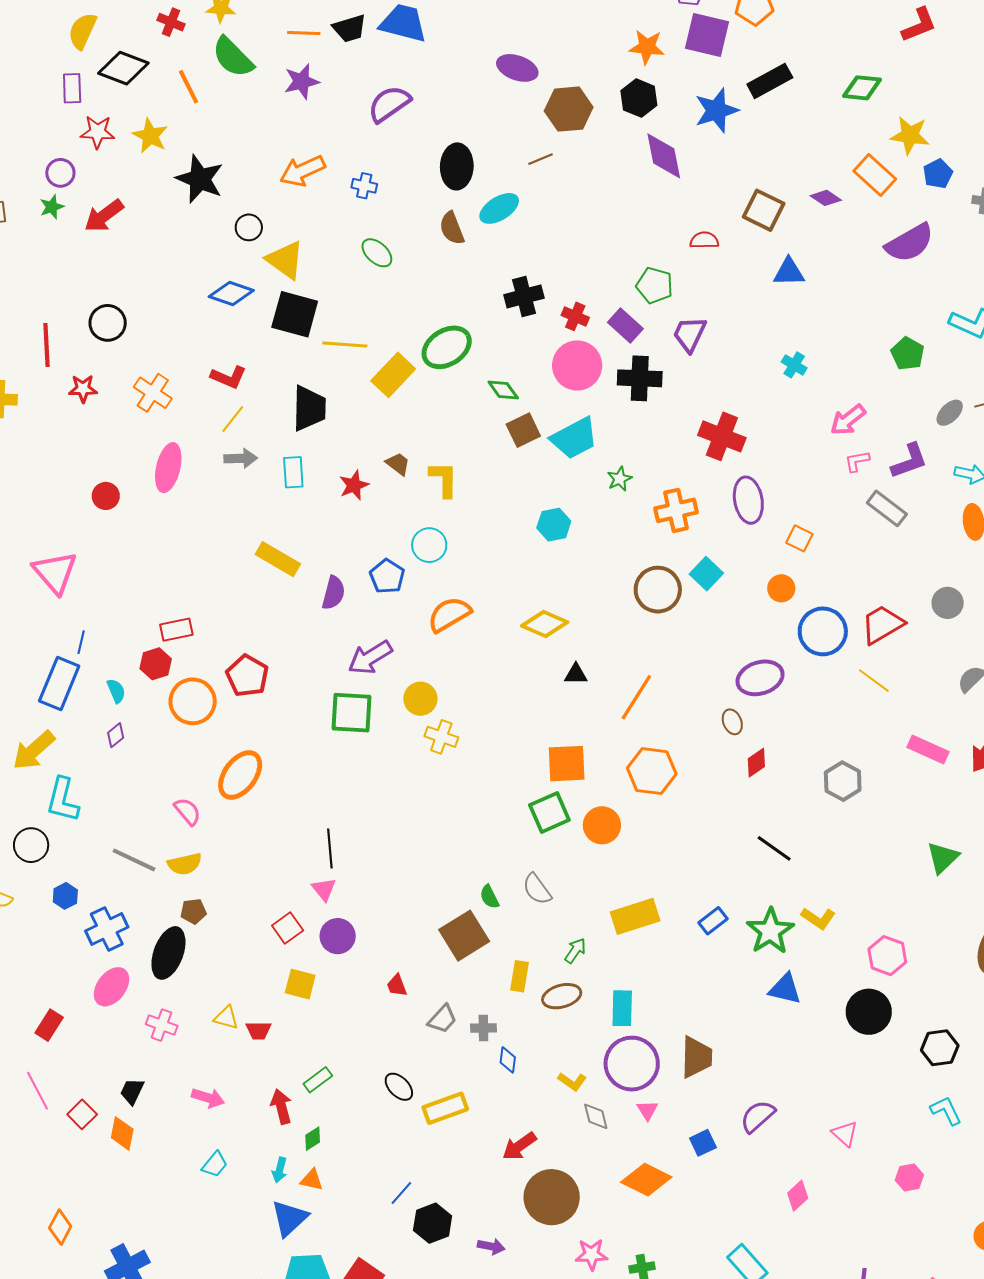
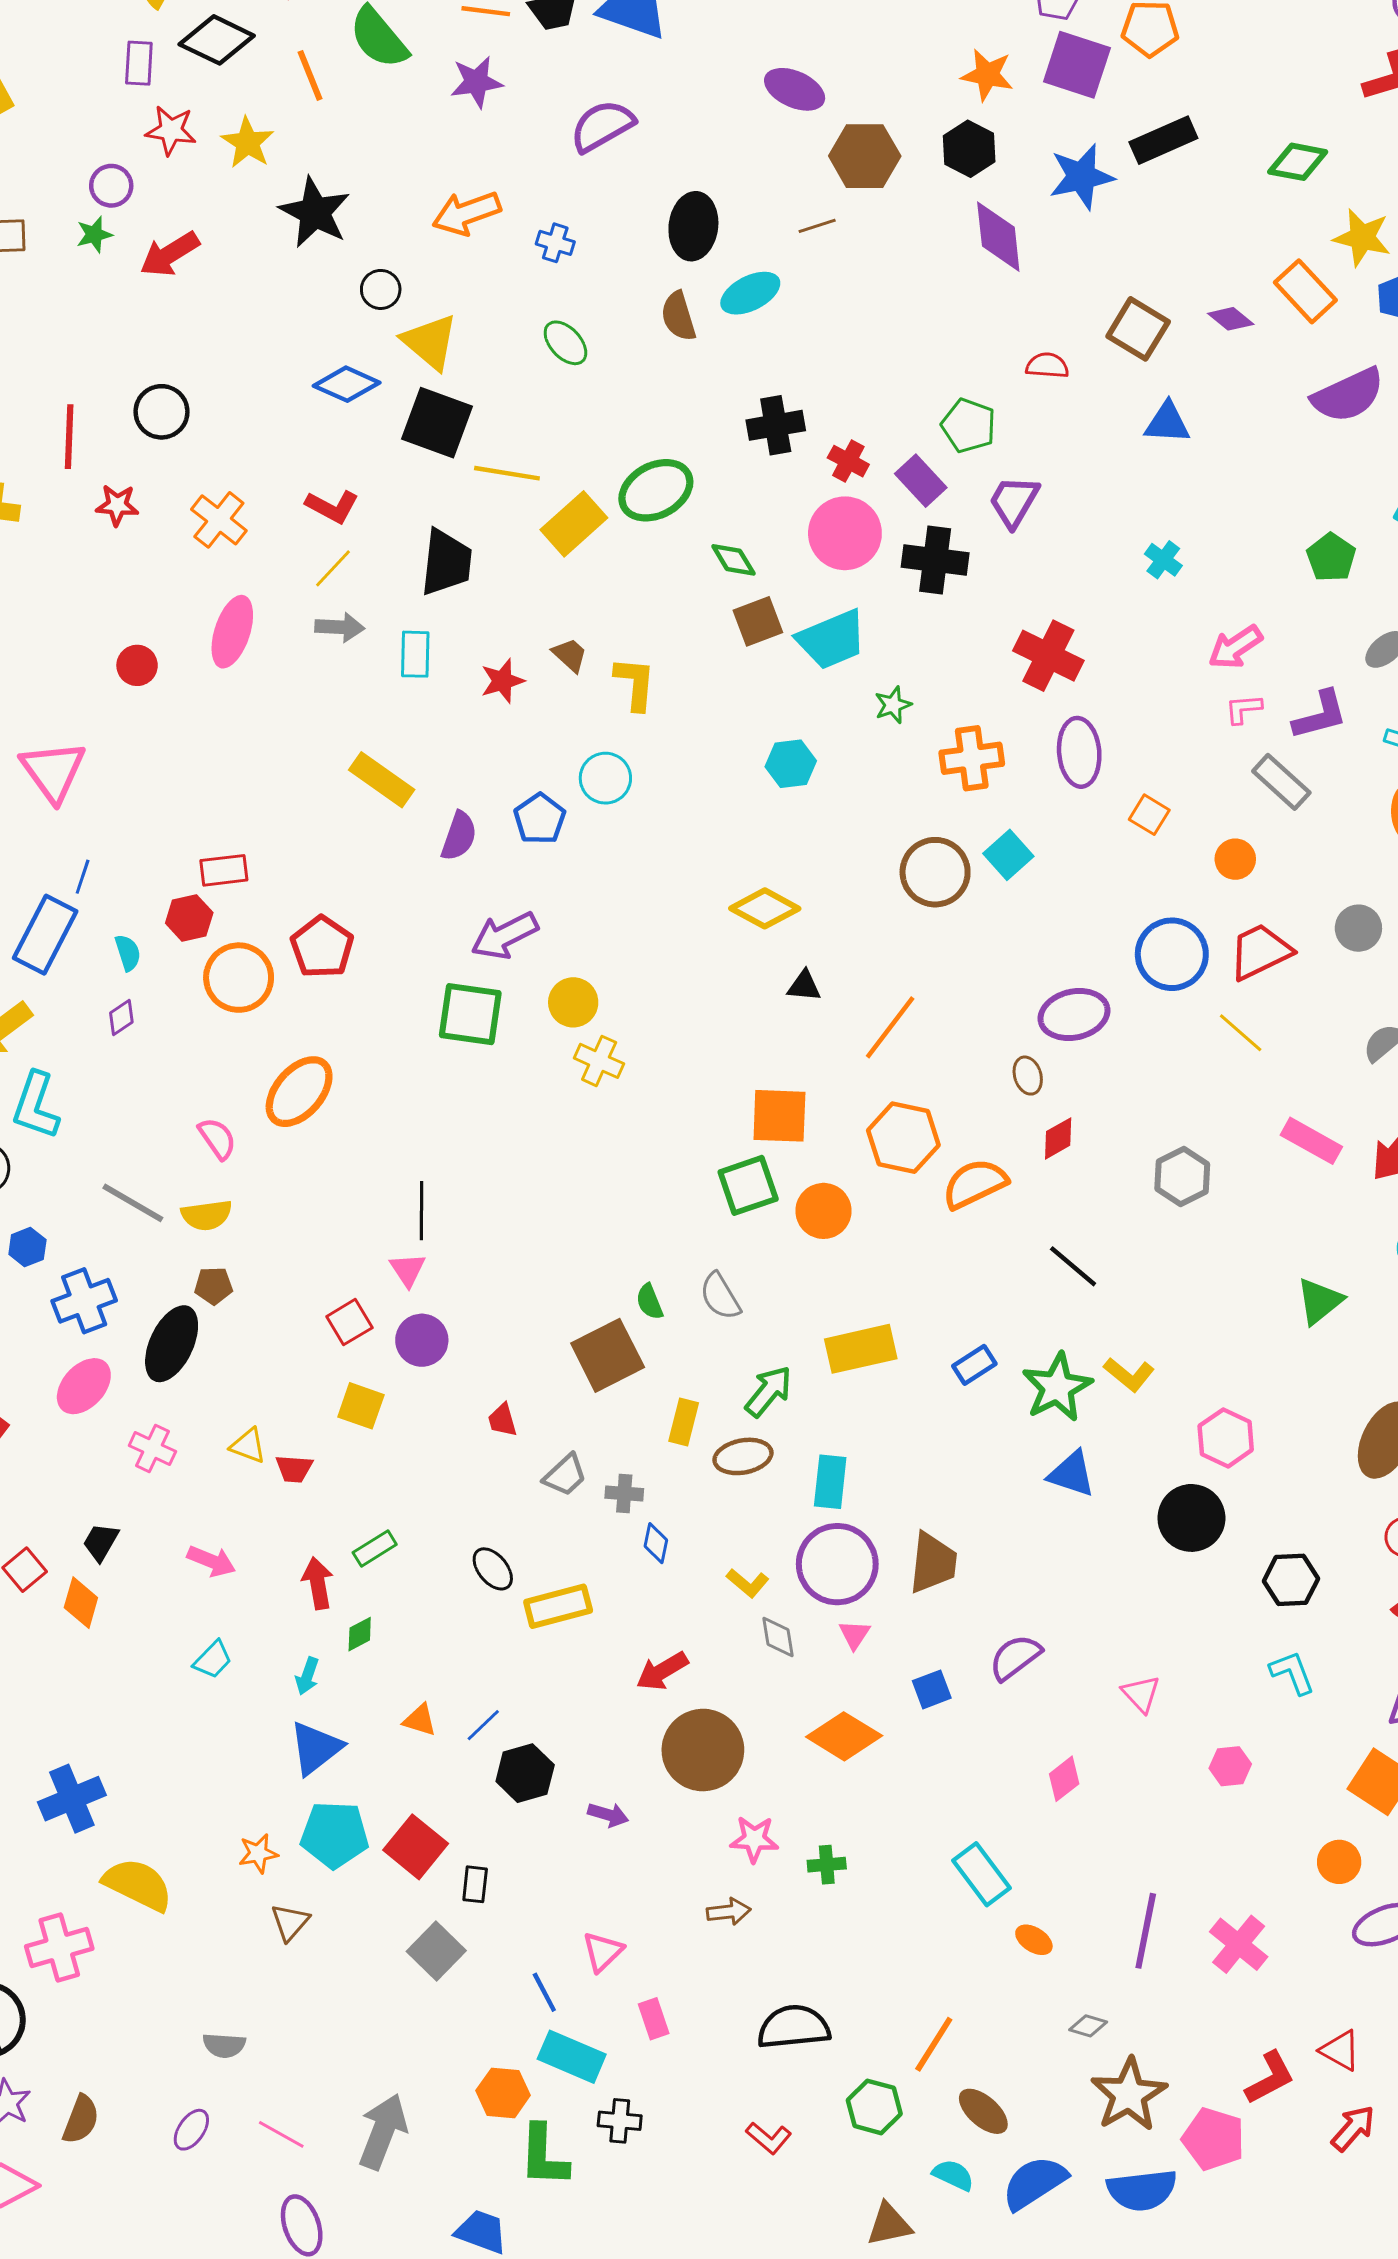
orange circle: (781, 588) -> (1235, 859), moved
orange semicircle: (449, 614) -> (975, 1184), moved
green arrow: (575, 951) -> (769, 1391), size x1.4
orange triangle: (312, 1180) -> (420, 1720), moved

